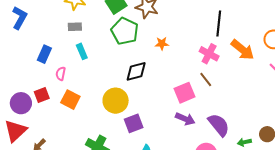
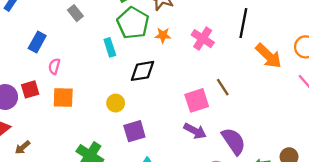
gray rectangle: (75, 27) -> (75, 13), turned 48
orange star: (162, 43) -> (163, 35), moved
cyan rectangle: (82, 51) -> (110, 47), moved
pink cross: (209, 54) -> (203, 39), moved
orange square: (70, 100) -> (63, 98), turned -30
yellow circle: (116, 101) -> (116, 103), size x0.6

